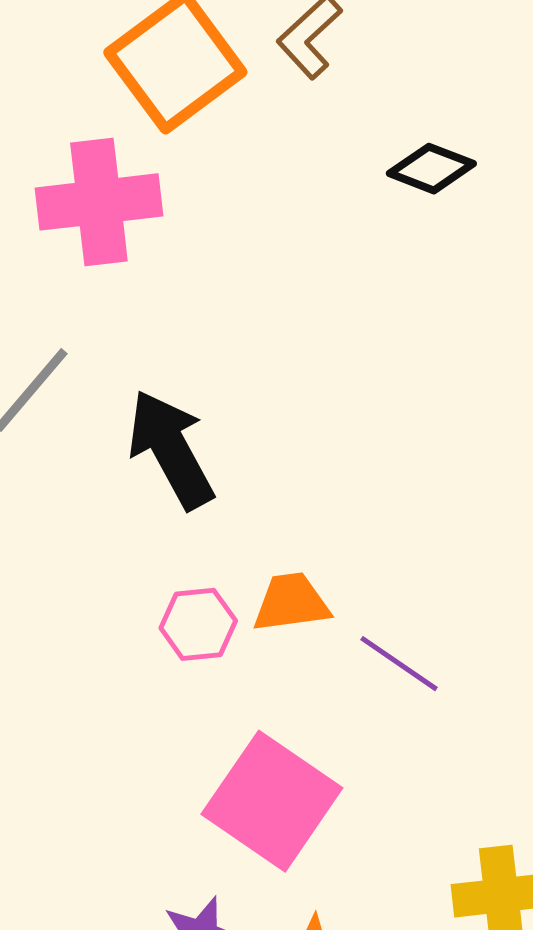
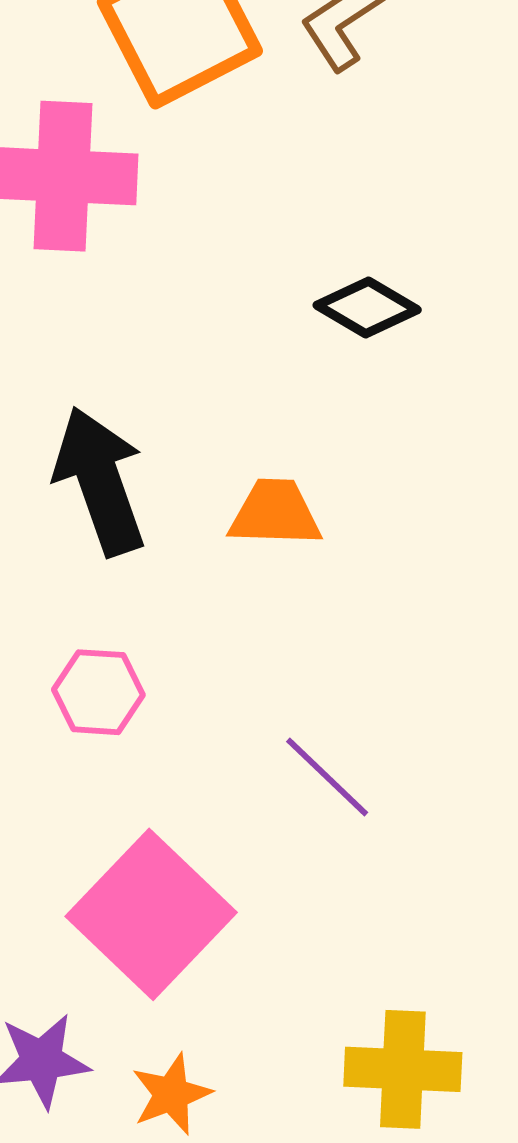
black diamond: (431, 169) -> (367, 307), moved
orange trapezoid: (291, 603) -> (275, 513), moved

